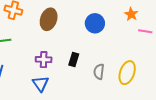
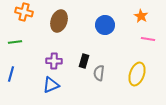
pink line: (145, 31) -> (148, 39), moved
gray semicircle: (99, 72) -> (99, 73), moved
blue triangle: (41, 84) -> (51, 85), turned 42

